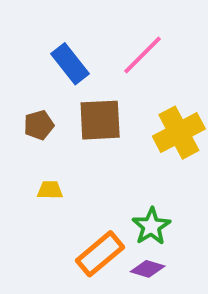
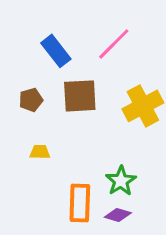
orange rectangle: (100, 254) -> (80, 203), turned -48

